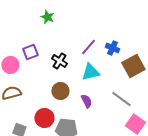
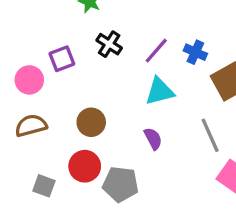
black cross: (59, 61) -> (109, 44), moved
brown circle: (60, 91) -> (91, 122), moved
gray line: (121, 99) -> (210, 135), turned 30

